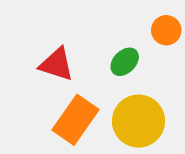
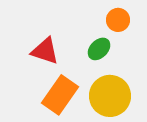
orange circle: (166, 30) -> (118, 20), moved

